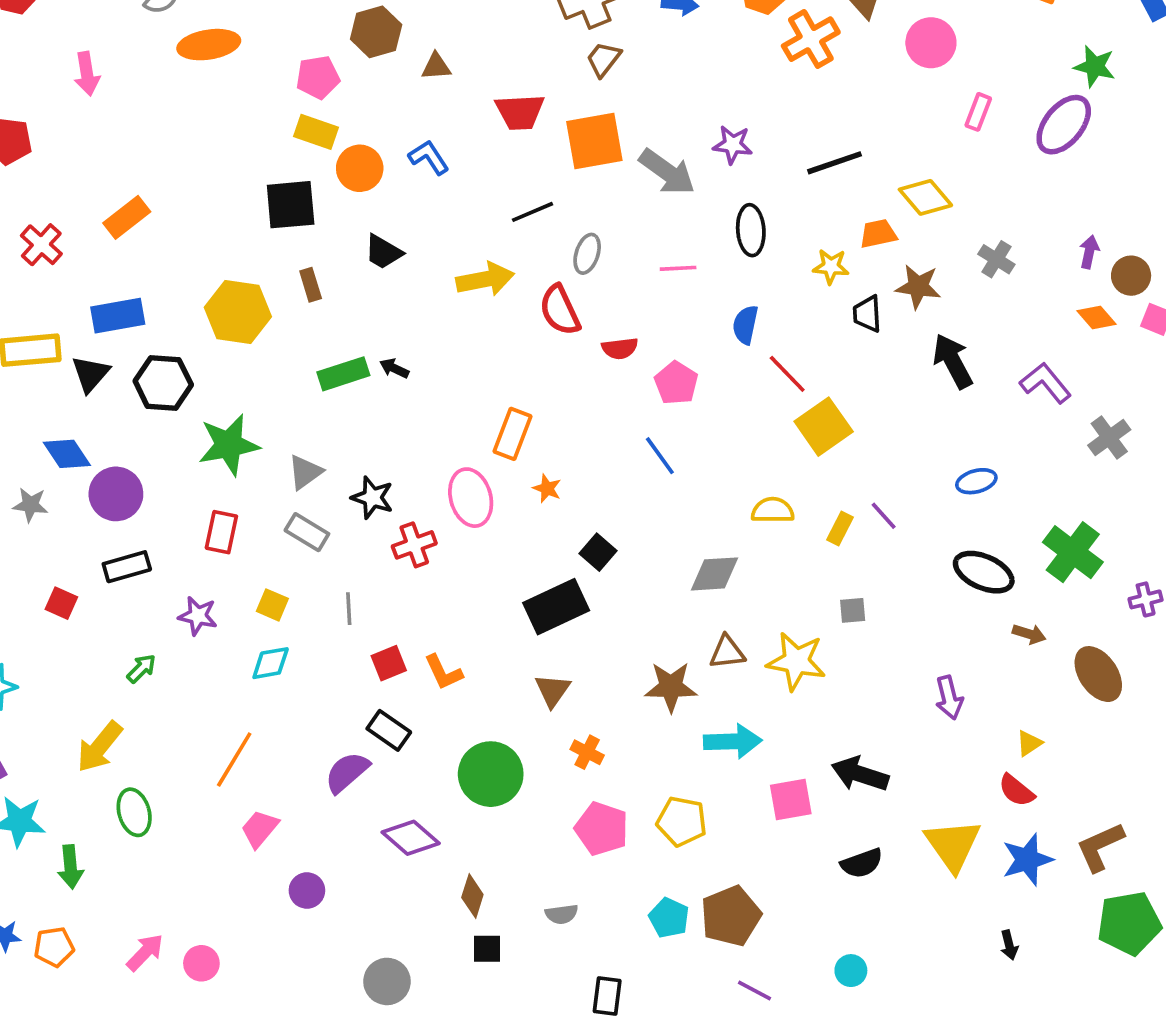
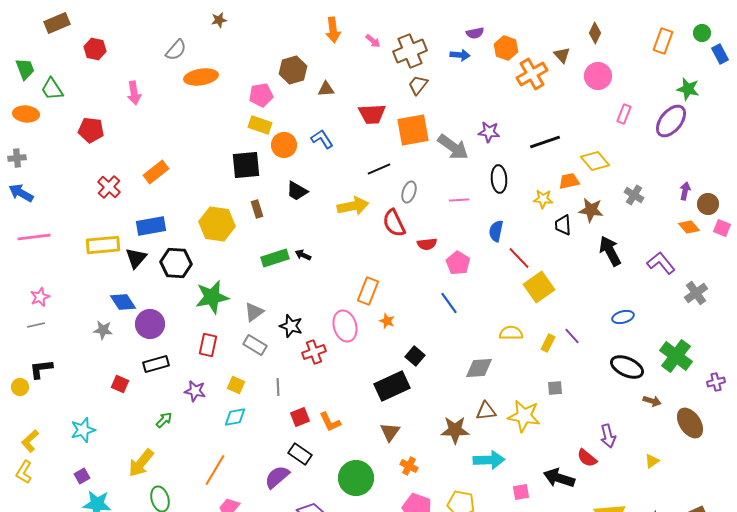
red semicircle: (1016, 790) -> (587, 458), moved
pink square: (791, 800) -> (521, 492), size x0.7

